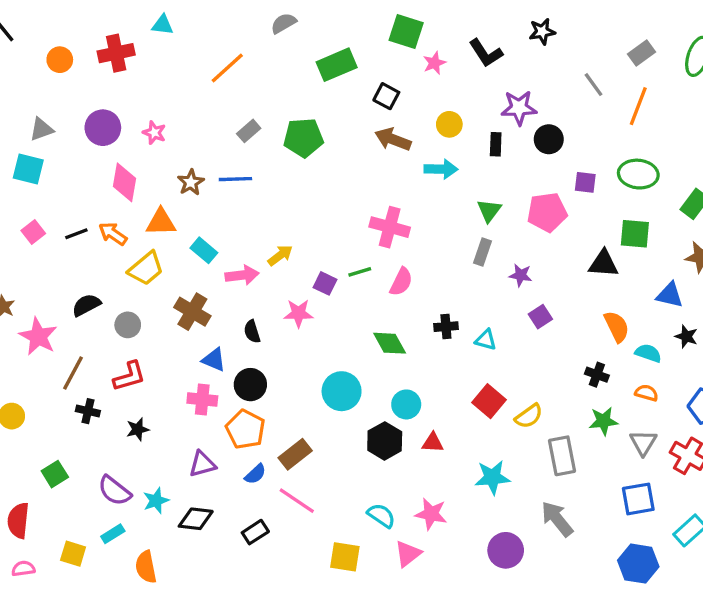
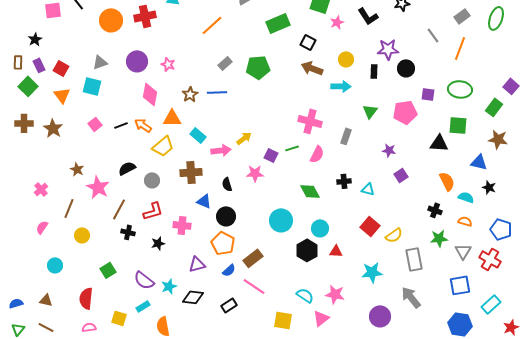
orange circle: (60, 60) -> (111, 20), size x1.5
gray rectangle: (482, 252) -> (346, 136), moved
brown cross: (192, 312) -> (191, 172), turned -35
pink cross: (202, 399) -> (182, 225), moved

